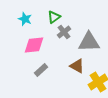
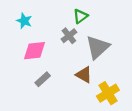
green triangle: (54, 17) -> (80, 16), moved
gray triangle: (89, 42) -> (98, 47), turned -40

